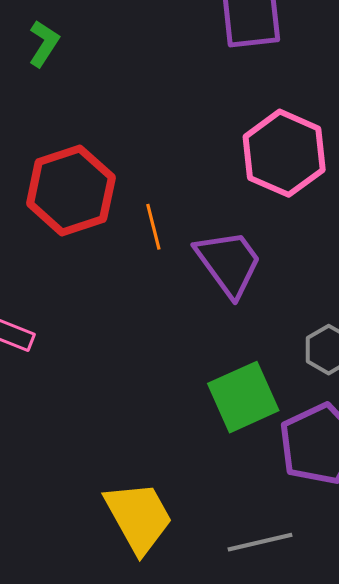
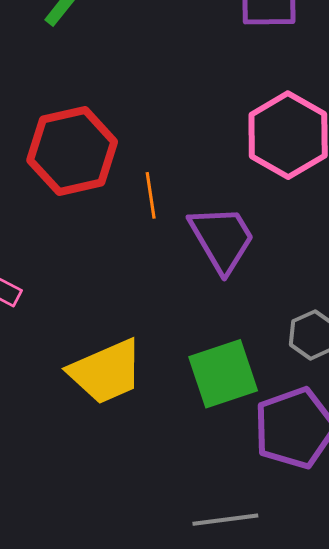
yellow trapezoid: (139, 517) -> (106, 372), moved, turned 90

